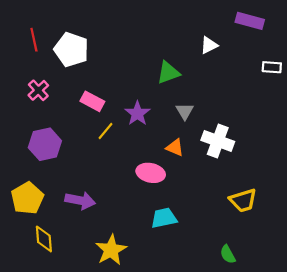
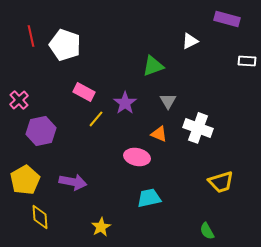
pink cross: (38, 90) -> (19, 100), moved
yellow star: (111, 250) -> (101, 227), size x0.7

